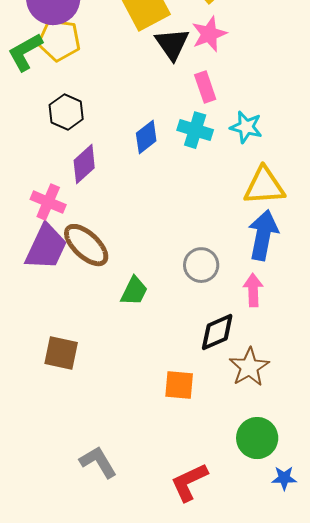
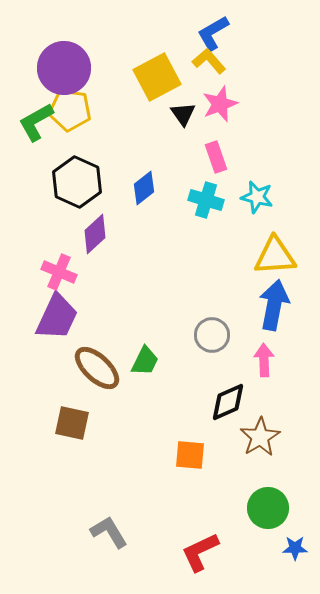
black triangle: (172, 44) -> (183, 114), size x0.7
black hexagon: (66, 112) -> (77, 182), size x1.4
blue diamond: (146, 137) -> (144, 188), moved
brown ellipse: (86, 245) -> (97, 368), moved

